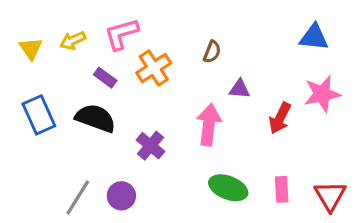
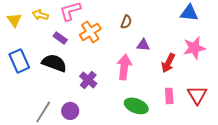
yellow arrow: (73, 40) -> (40, 15), turned 42
pink rectangle: (282, 189) -> (169, 96), moved
red triangle: (330, 196) -> (197, 95), moved

